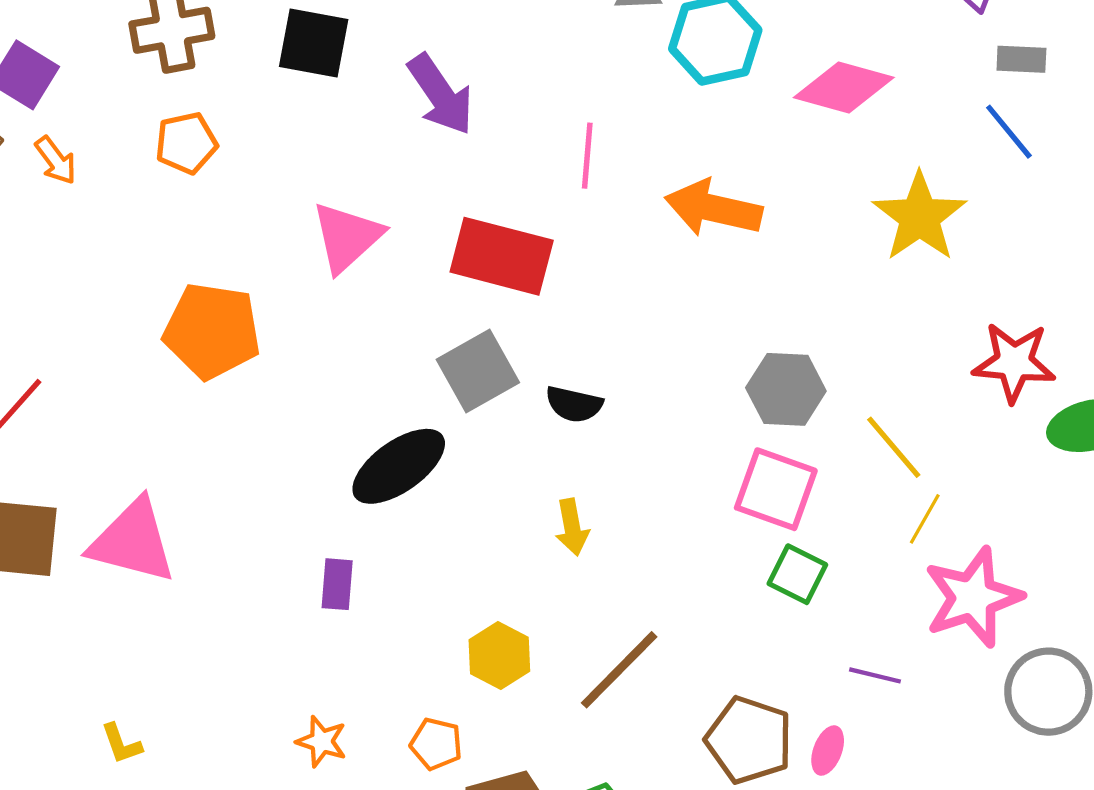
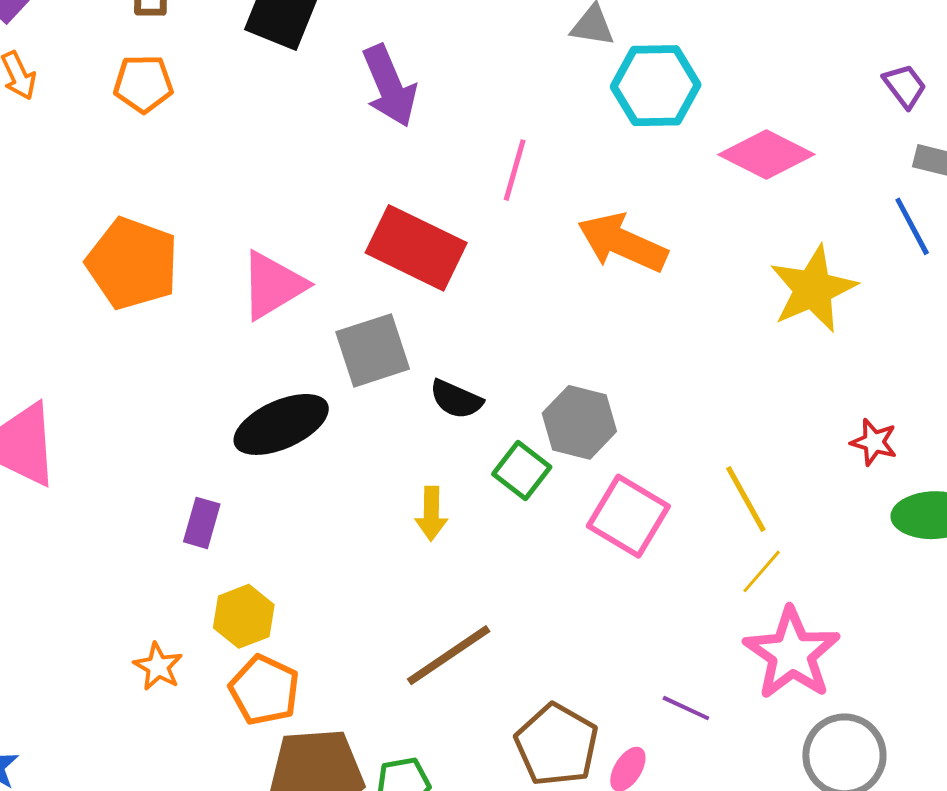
pink triangle: (347, 237) -> (273, 285), moved
red star: (1014, 362) -> (874, 442), size x0.6
gray hexagon: (786, 389) -> (579, 422), moved
green square: (797, 574) -> (522, 470), moved
pink star: (973, 597) -> (792, 654), turned -30
yellow hexagon: (499, 656) -> (244, 616), moved
orange pentagon: (436, 744) -> (264, 690), size x1.4

